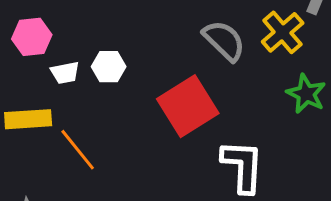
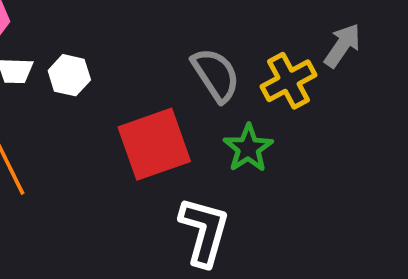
green star: (306, 94) -> (248, 148), moved

